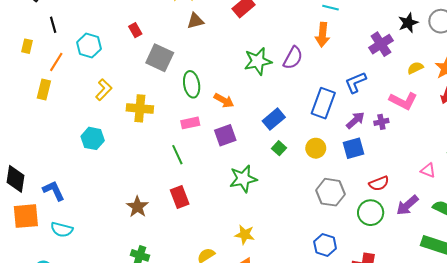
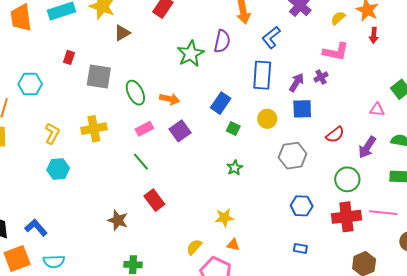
red rectangle: (135, 30) -> (69, 57), turned 64
blue L-shape: (356, 82) -> (271, 37), moved
yellow L-shape: (104, 90) -> (52, 133), moved
blue square: (354, 148) -> (302, 109), turned 30
green star: (243, 179) -> (235, 168), moved, size x0.6
green circle: (371, 213) -> (347, 179), moved

